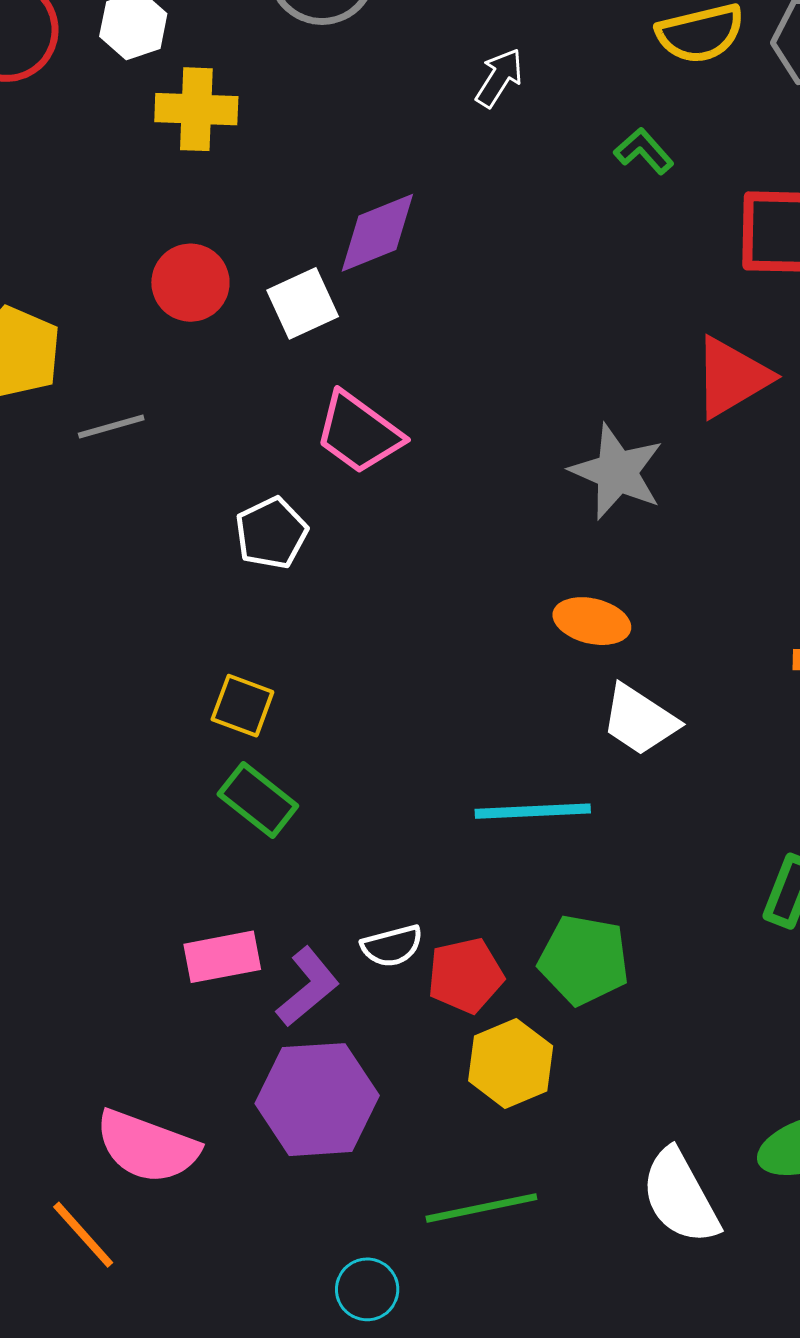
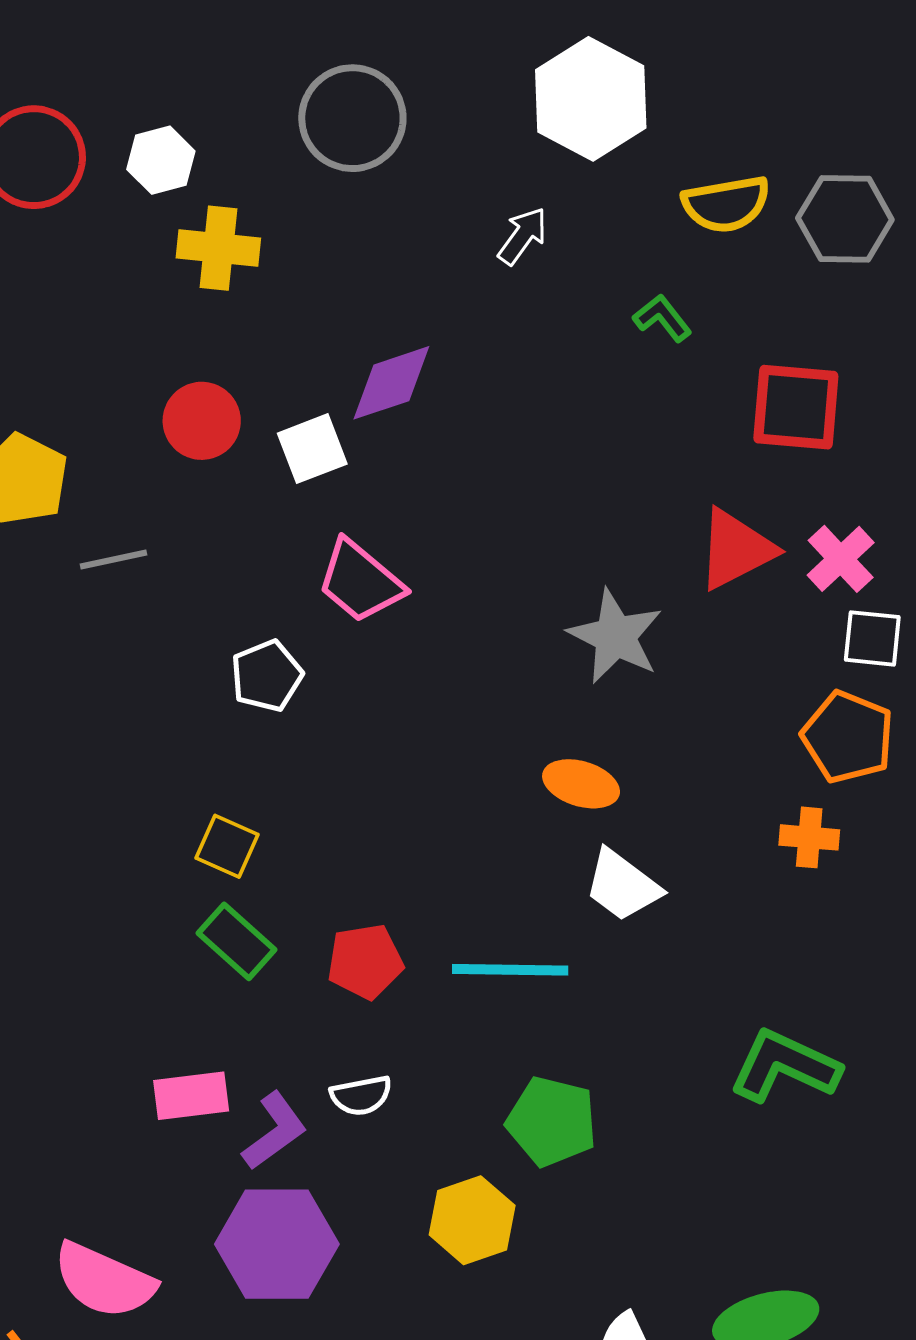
red pentagon: (465, 975) -> (365, 961), moved

